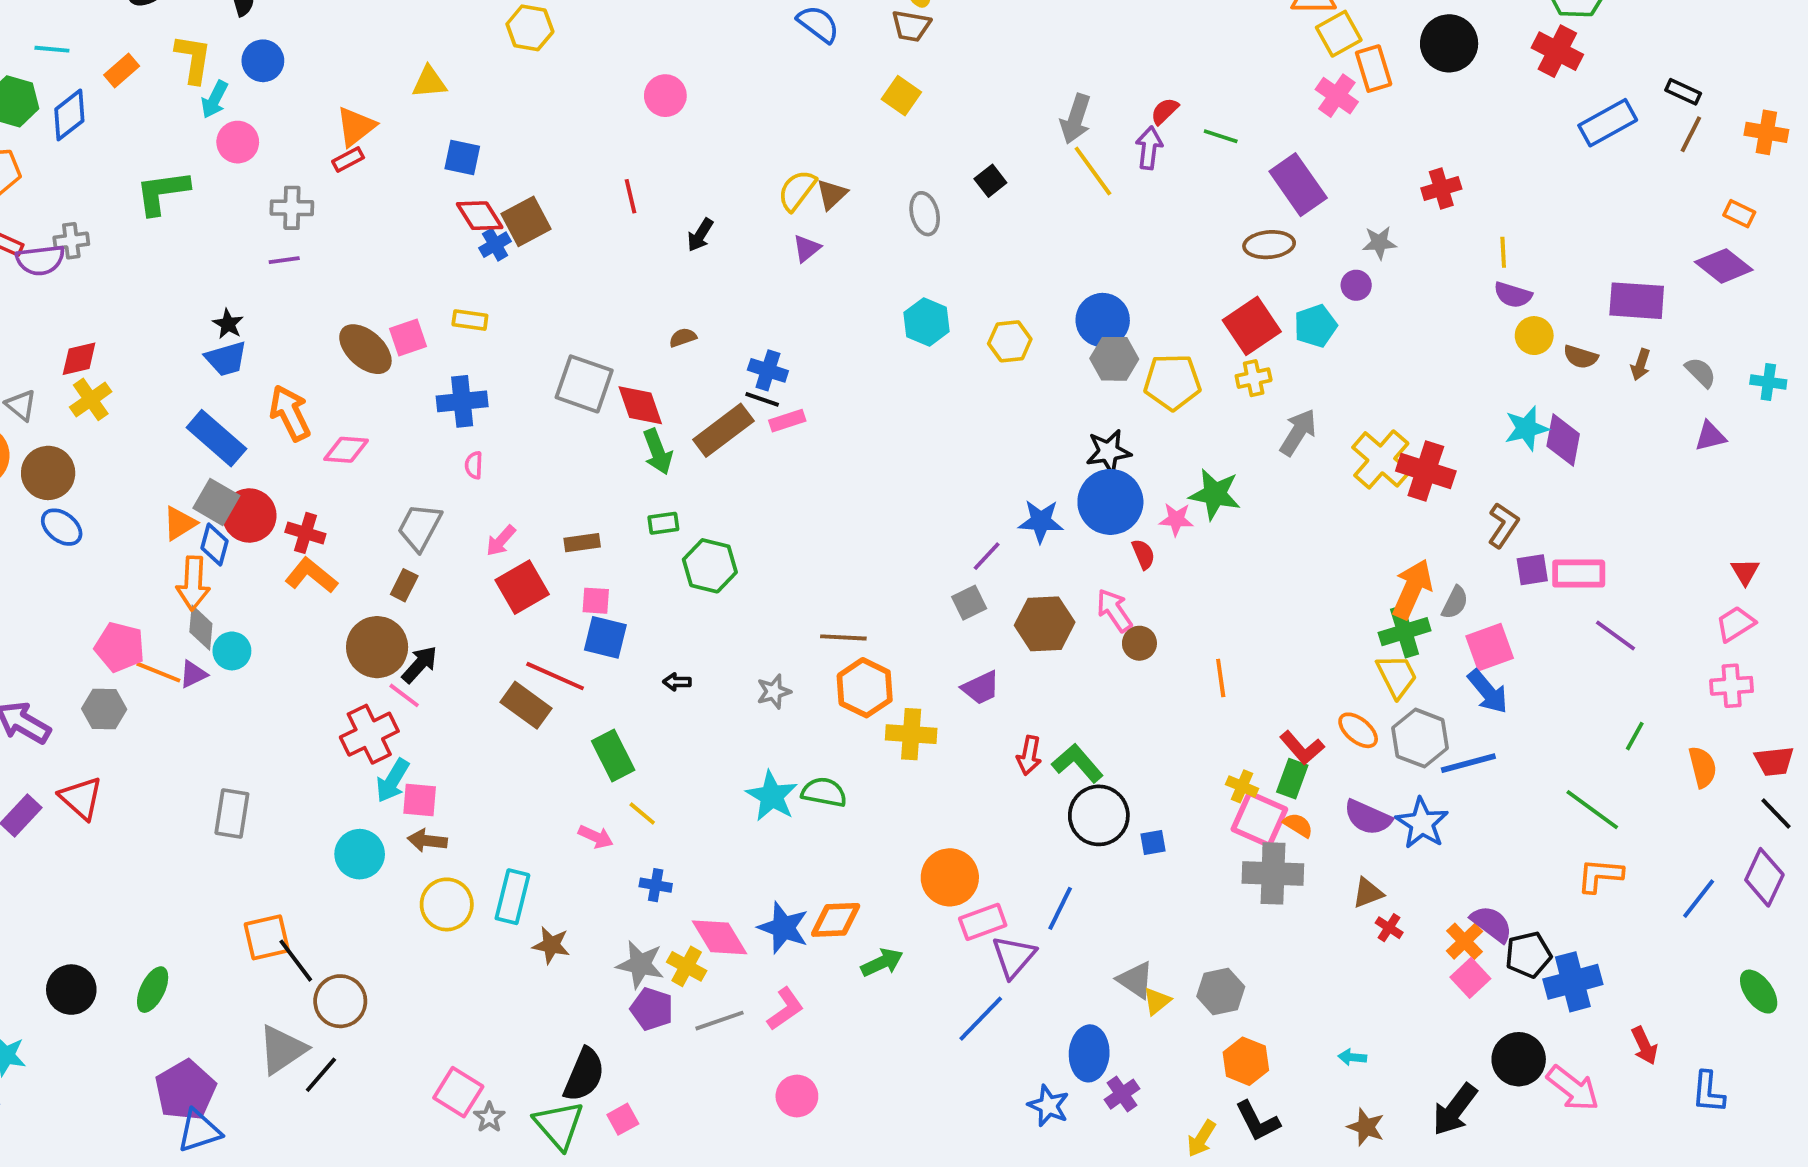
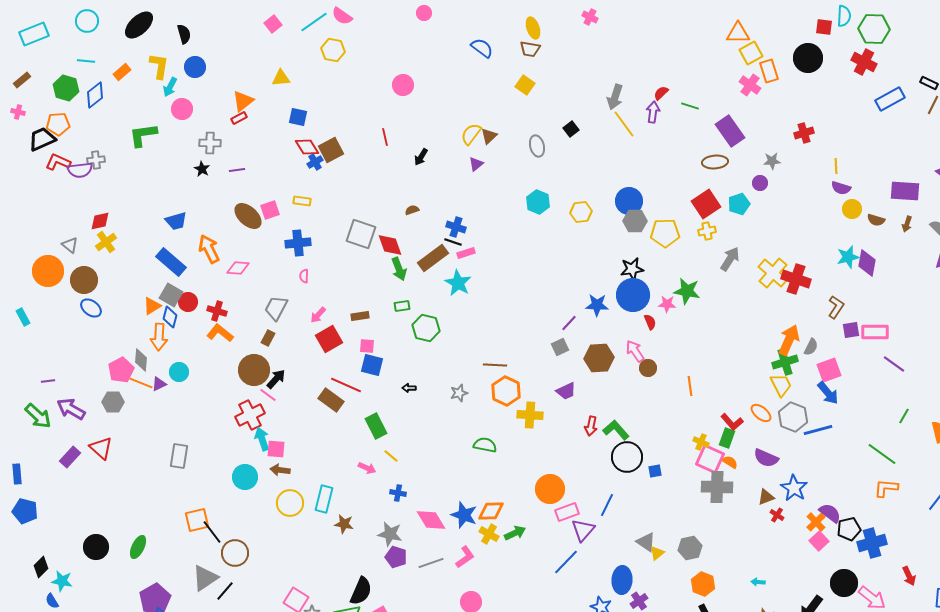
purple line: (284, 260) -> (237, 170), moved
black star: (228, 324) -> (202, 169), moved
red circle: (249, 516) -> (188, 302), size x0.7
gray diamond: (201, 628) -> (141, 360), moved
pink pentagon: (120, 647) -> (121, 370), turned 30
cyan arrow: (393, 781) -> (262, 439), turned 130
cyan star: (772, 796) -> (458, 283), moved
blue star: (1422, 823) -> (794, 488), moved
yellow cross: (687, 966) -> (489, 534), moved

